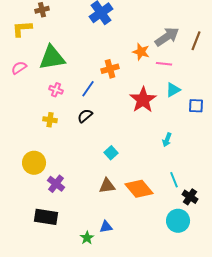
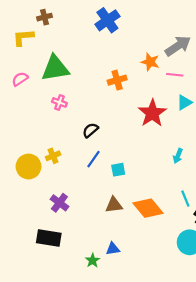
blue line: (88, 89) -> (94, 159), moved
yellow cross: (50, 120) -> (53, 156), moved, turned -32
cyan square: (111, 153) -> (118, 170), turned 32
yellow circle: (34, 163) -> (28, 167), moved

